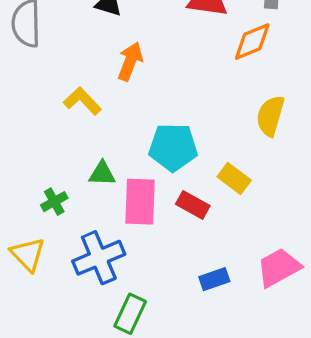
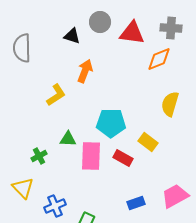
yellow L-shape: (82, 101) -> (56, 95), turned 100
blue cross: (99, 258) -> (55, 206), moved, size x0.7

